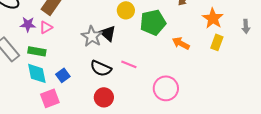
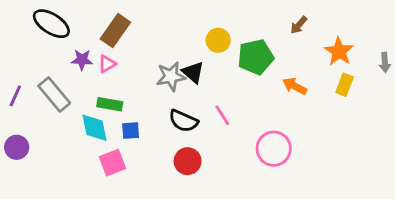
gray star: (92, 36) -> (171, 76), turned 30
green rectangle: (37, 51) -> (110, 104), moved
pink line: (129, 64) -> (222, 115), turned 35
blue square: (63, 75) -> (131, 131), turned 32

